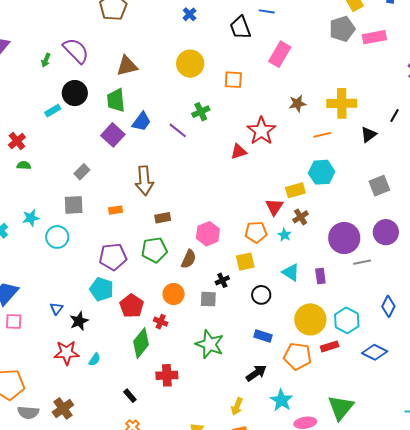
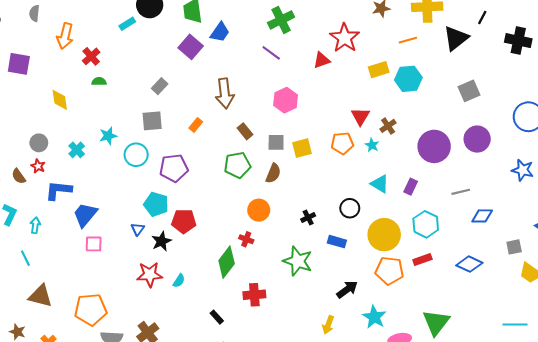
green cross: (201, 112) -> (281, 20), size x1.4
purple line: (178, 130) -> (271, 53), moved
black triangle: (369, 135) -> (456, 38), size x1.5
yellow rectangle: (295, 190) -> (379, 70), moved
orange rectangle: (116, 210) -> (196, 125), turned -40
brown rectangle: (163, 218) -> (245, 131), turned 63
pink hexagon: (208, 234) -> (286, 100), moved
purple pentagon: (113, 257) -> (174, 168), moved
yellow square: (245, 262) -> (302, 148), moved
gray line: (362, 262) -> (461, 192), moved
purple rectangle: (320, 276) -> (411, 187), turned 35
black cross: (222, 280) -> (308, 218), moved
cyan pentagon: (102, 289) -> (156, 204), moved
gray square: (208, 299) -> (276, 142), moved
red pentagon: (132, 306) -> (184, 221), moved, turned -30
blue diamond: (388, 306) -> (482, 216), turned 65
yellow circle: (310, 319) -> (384, 235), moved
cyan hexagon: (347, 320) -> (426, 224), moved
blue rectangle: (263, 336) -> (337, 242), moved

